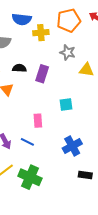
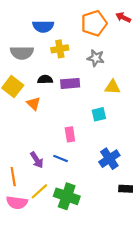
yellow cross: (41, 33) -> (60, 49), moved
yellow triangle: (86, 70) -> (112, 87), moved
purple rectangle: (42, 74) -> (70, 83), turned 72

